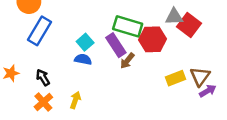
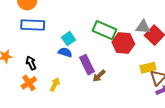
blue rectangle: (39, 31) -> (33, 25), turned 55
purple rectangle: (116, 45) -> (87, 65), moved
brown arrow: (127, 61) -> (99, 76), moved
yellow rectangle: (176, 78) -> (148, 68), moved

